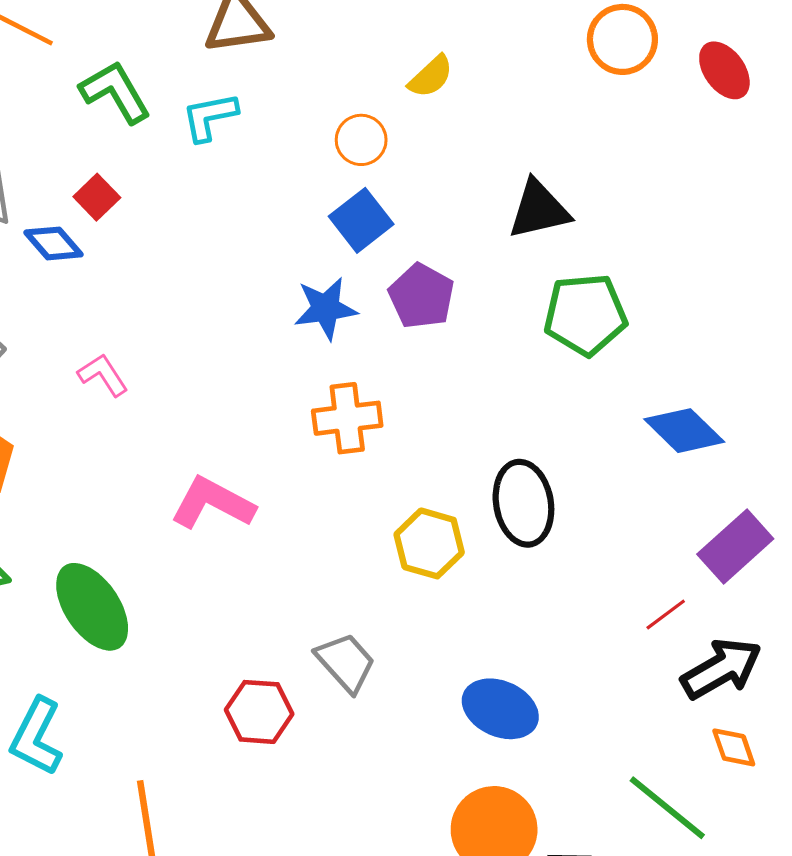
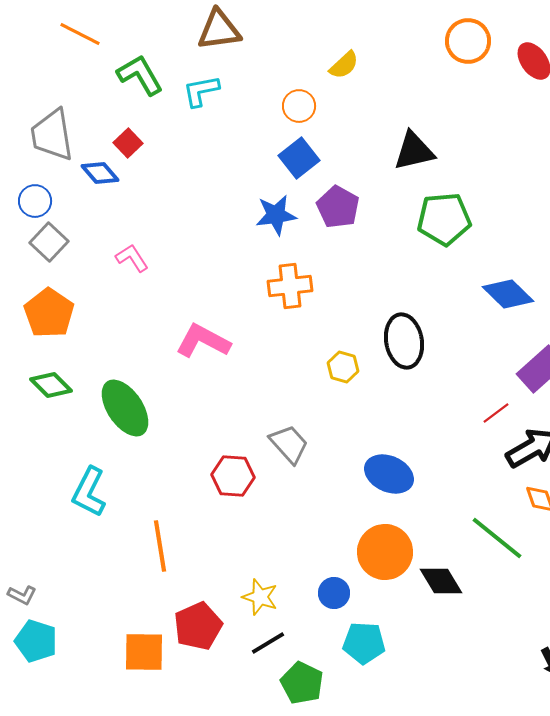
yellow hexagon: (429, 543) -> (343, 367), size x0.7

